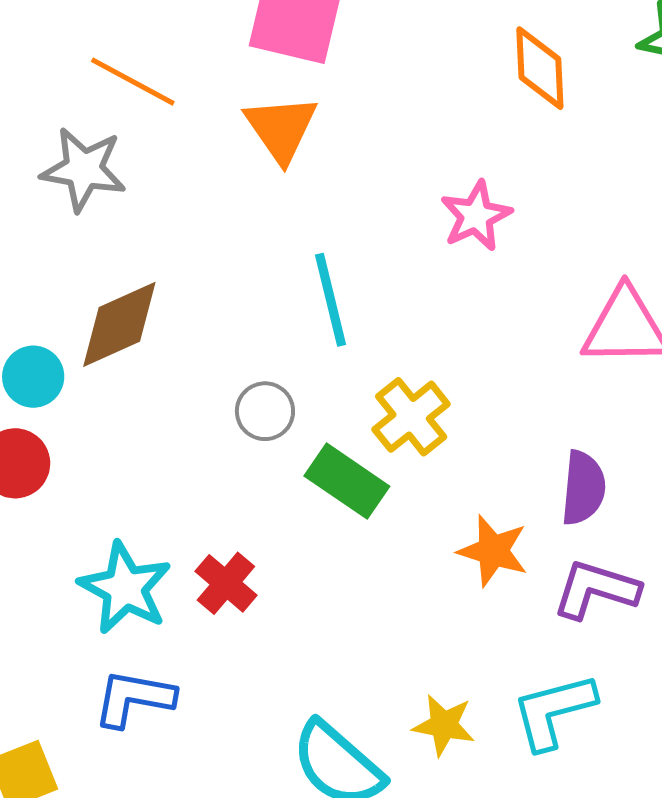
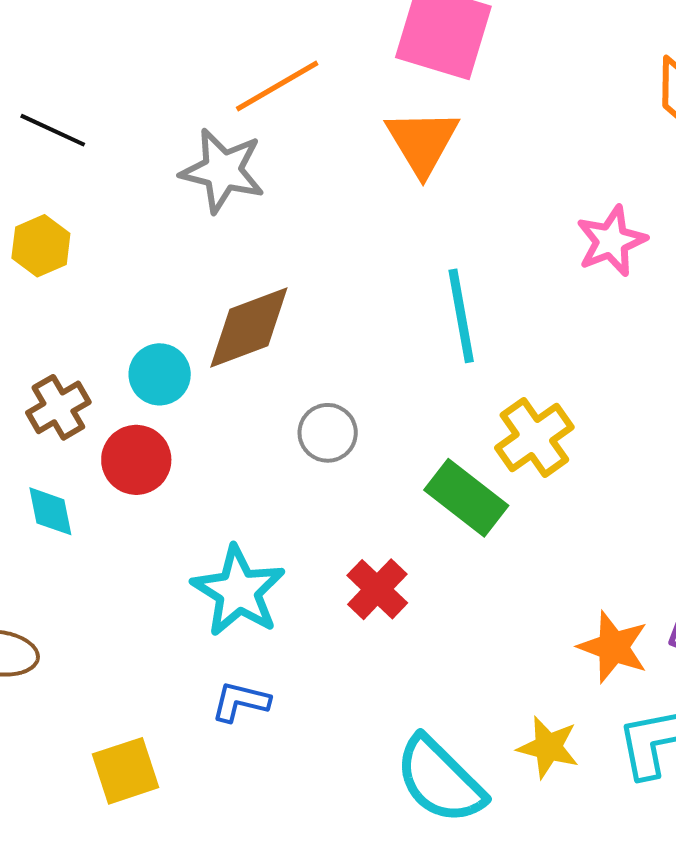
orange line: (133, 82) -> (277, 86), turned -62
gray circle: (265, 411) -> (328, 433), moved
orange star: (493, 551) -> (613, 647), moved
red cross: (226, 583) -> (377, 589), moved
blue L-shape: (134, 698) -> (240, 702), size x0.7

